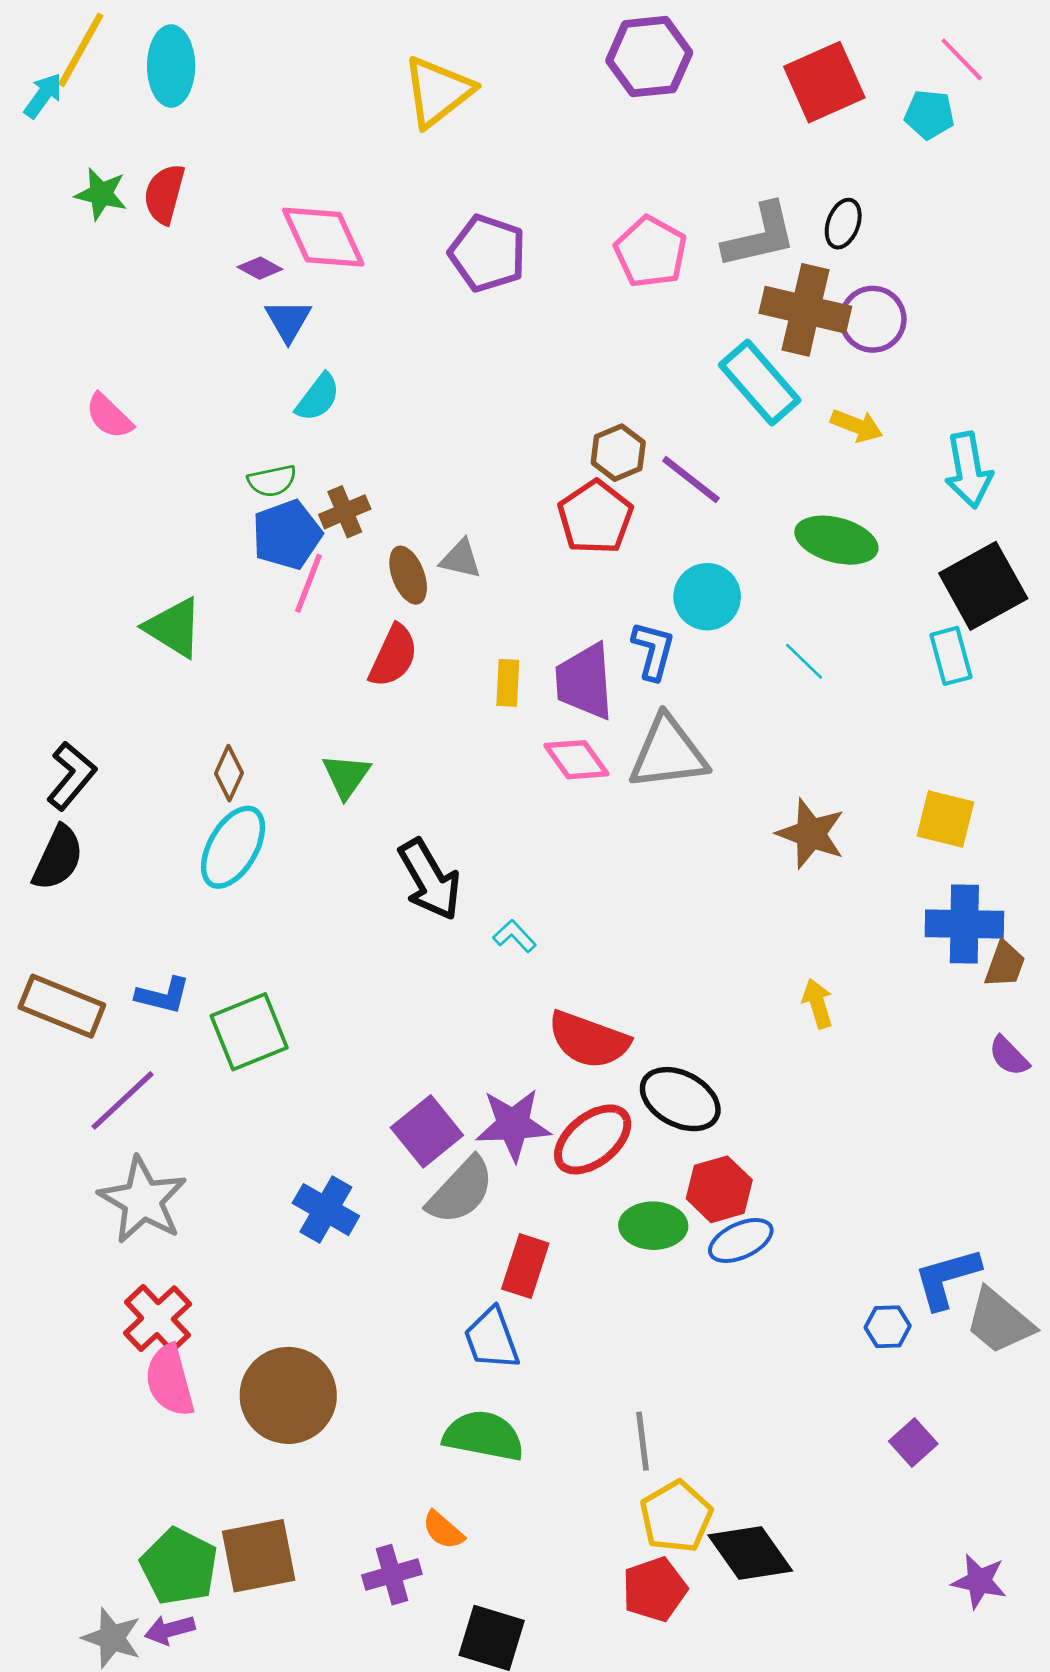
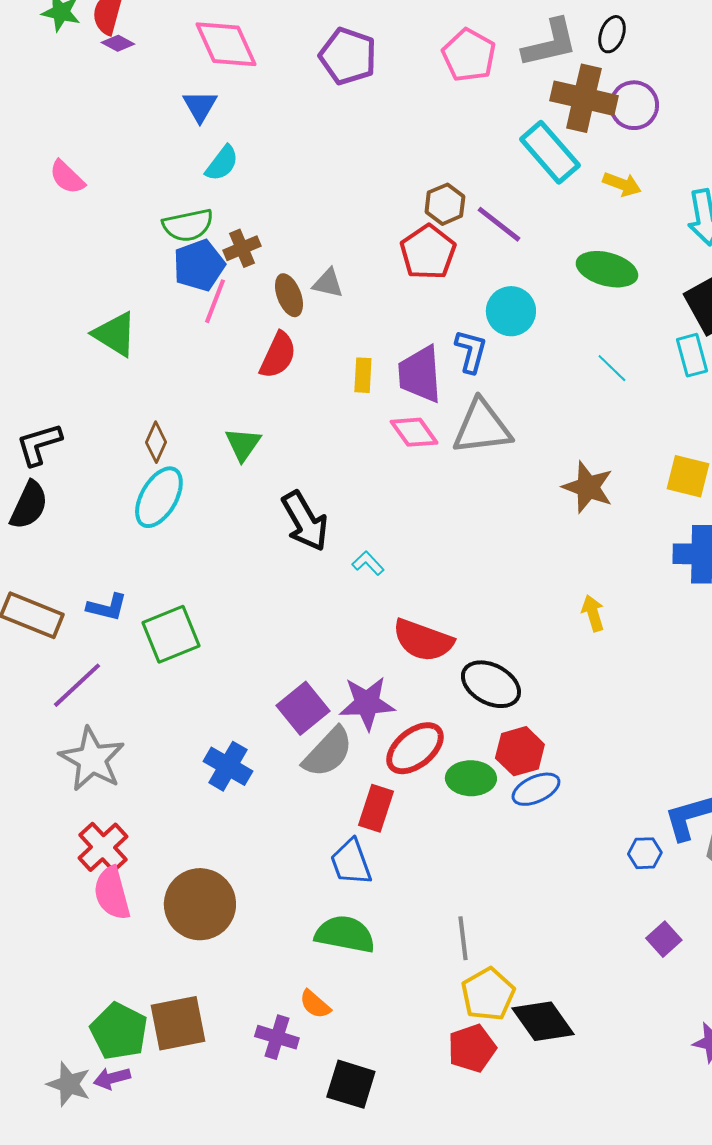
purple diamond: (260, 268) -> (118, 43), moved
green semicircle: (272, 481) -> (188, 225), size x1.4
cyan line: (804, 661) -> (612, 368), moved
black L-shape: (71, 776) -> (39, 444), turned -147
red ellipse: (593, 1139) -> (415, 748), moved
purple cross: (392, 1575) -> (277, 1037), turned 33

